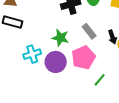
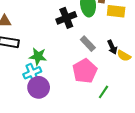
green star: (60, 38) -> (38, 56), moved
purple circle: (56, 62) -> (39, 87), moved

